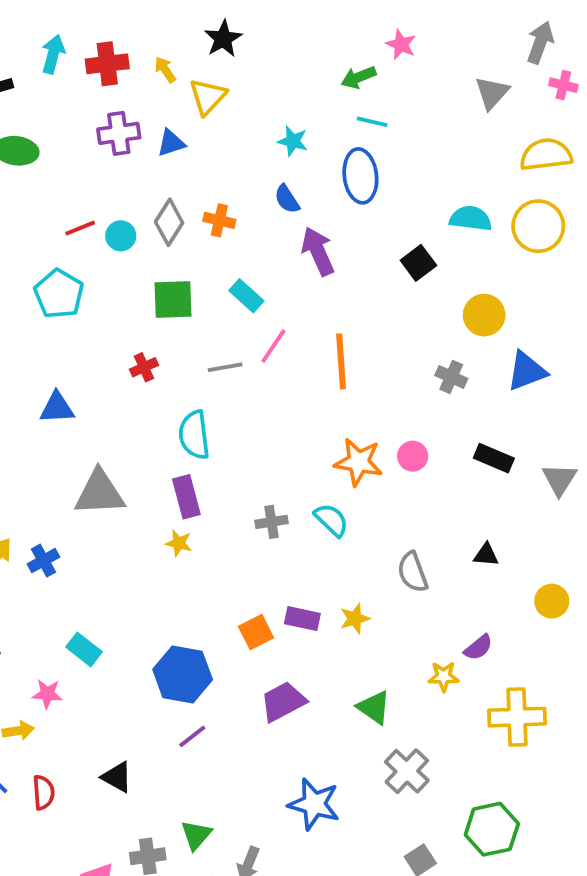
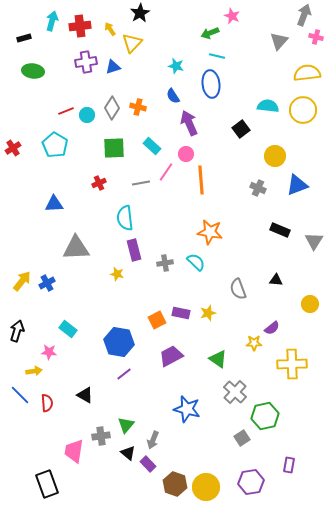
pink circle: (413, 456) -> (186, 154), moved
purple rectangle: (186, 497) -> (134, 250), moved
green hexagon: (492, 829) -> (265, 416), moved

